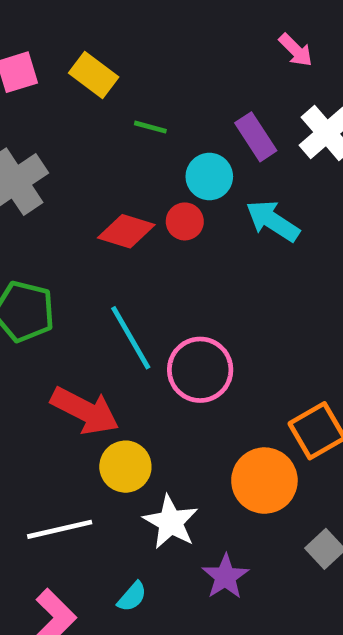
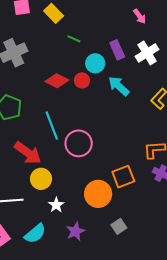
white star: (171, 522) -> (56, 205), size x0.7
cyan semicircle: (132, 597) -> (35, 234), size x1.6

